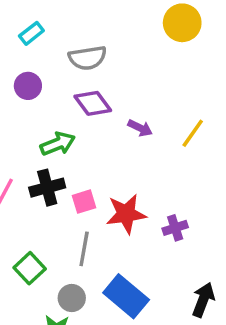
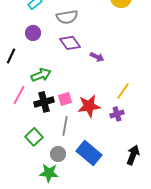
yellow line: (193, 133) -> (123, 91), moved
green arrow: (58, 144) -> (41, 75), moved
black cross: (47, 188) -> (44, 102), moved

